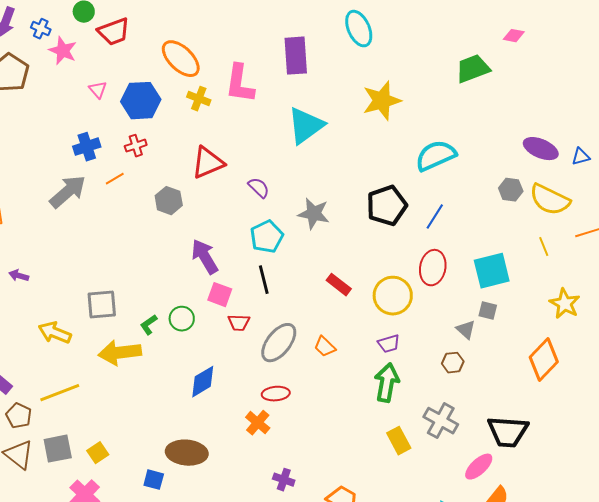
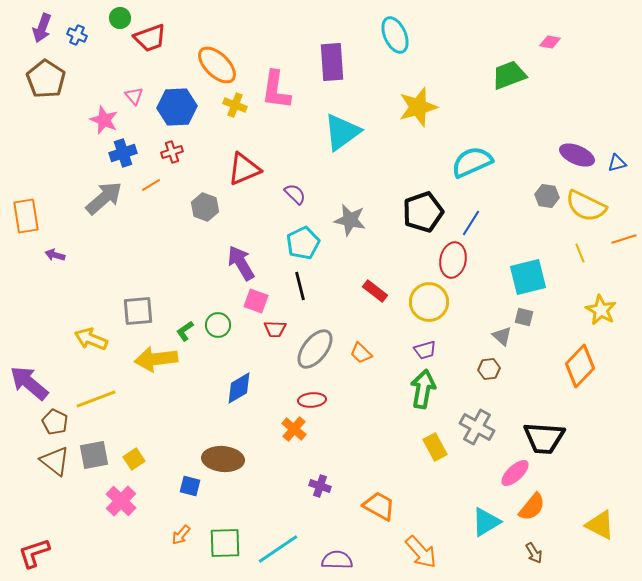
pink star: (63, 51) -> (104, 120), moved
red ellipse: (433, 268) -> (453, 260), moved
purple arrow: (19, 276) -> (55, 255), moved

